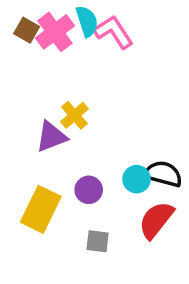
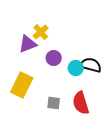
purple circle: (89, 190) -> (54, 58), moved
red semicircle: (156, 220) -> (81, 103), moved, turned -55

